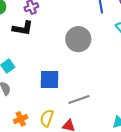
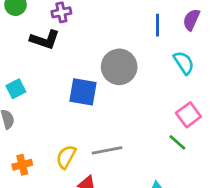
blue square: (50, 80) -> (83, 92), moved
yellow semicircle: (47, 118) -> (66, 157), moved

